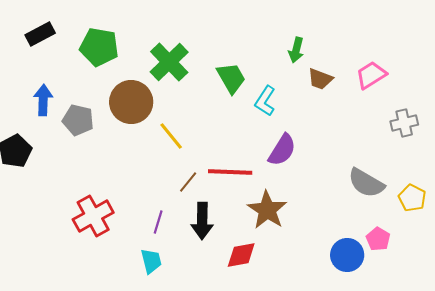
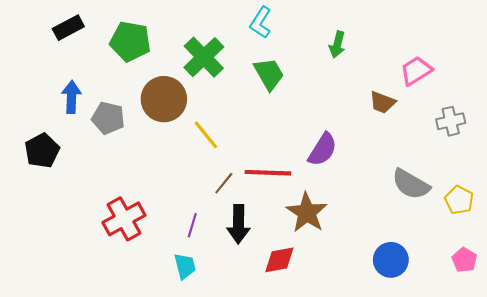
brown trapezoid: (320, 79) -> (382, 102), moved
cyan L-shape: (265, 101) -> (261, 22), moved
pink pentagon: (378, 239) -> (464, 260), moved

